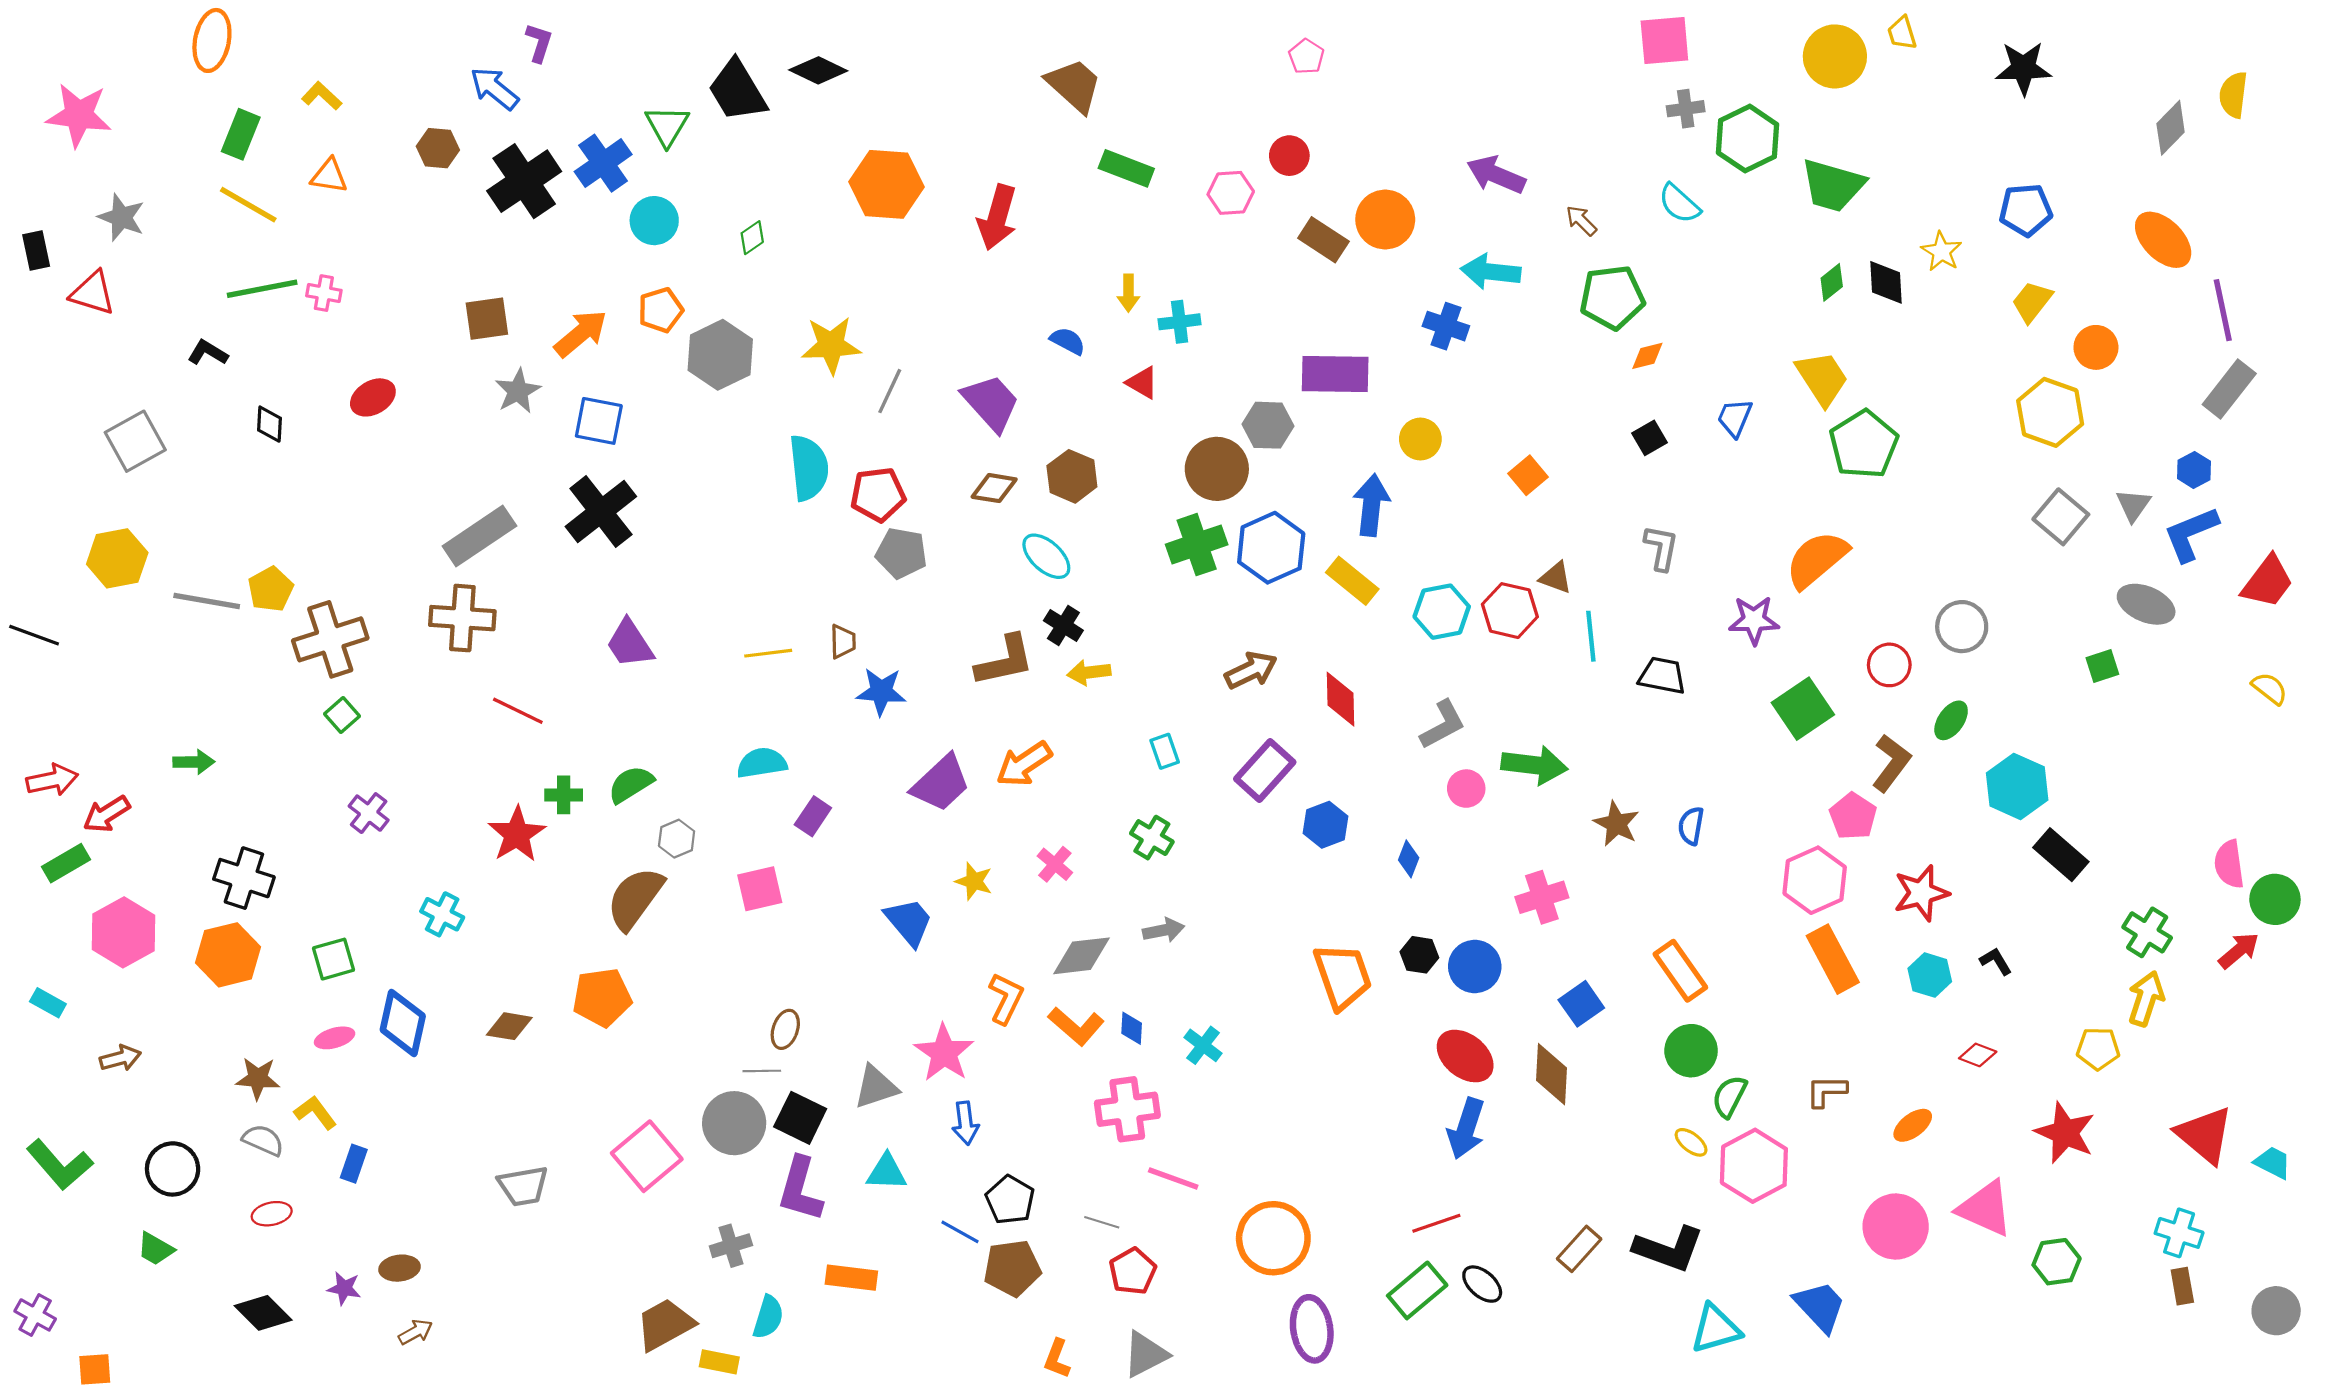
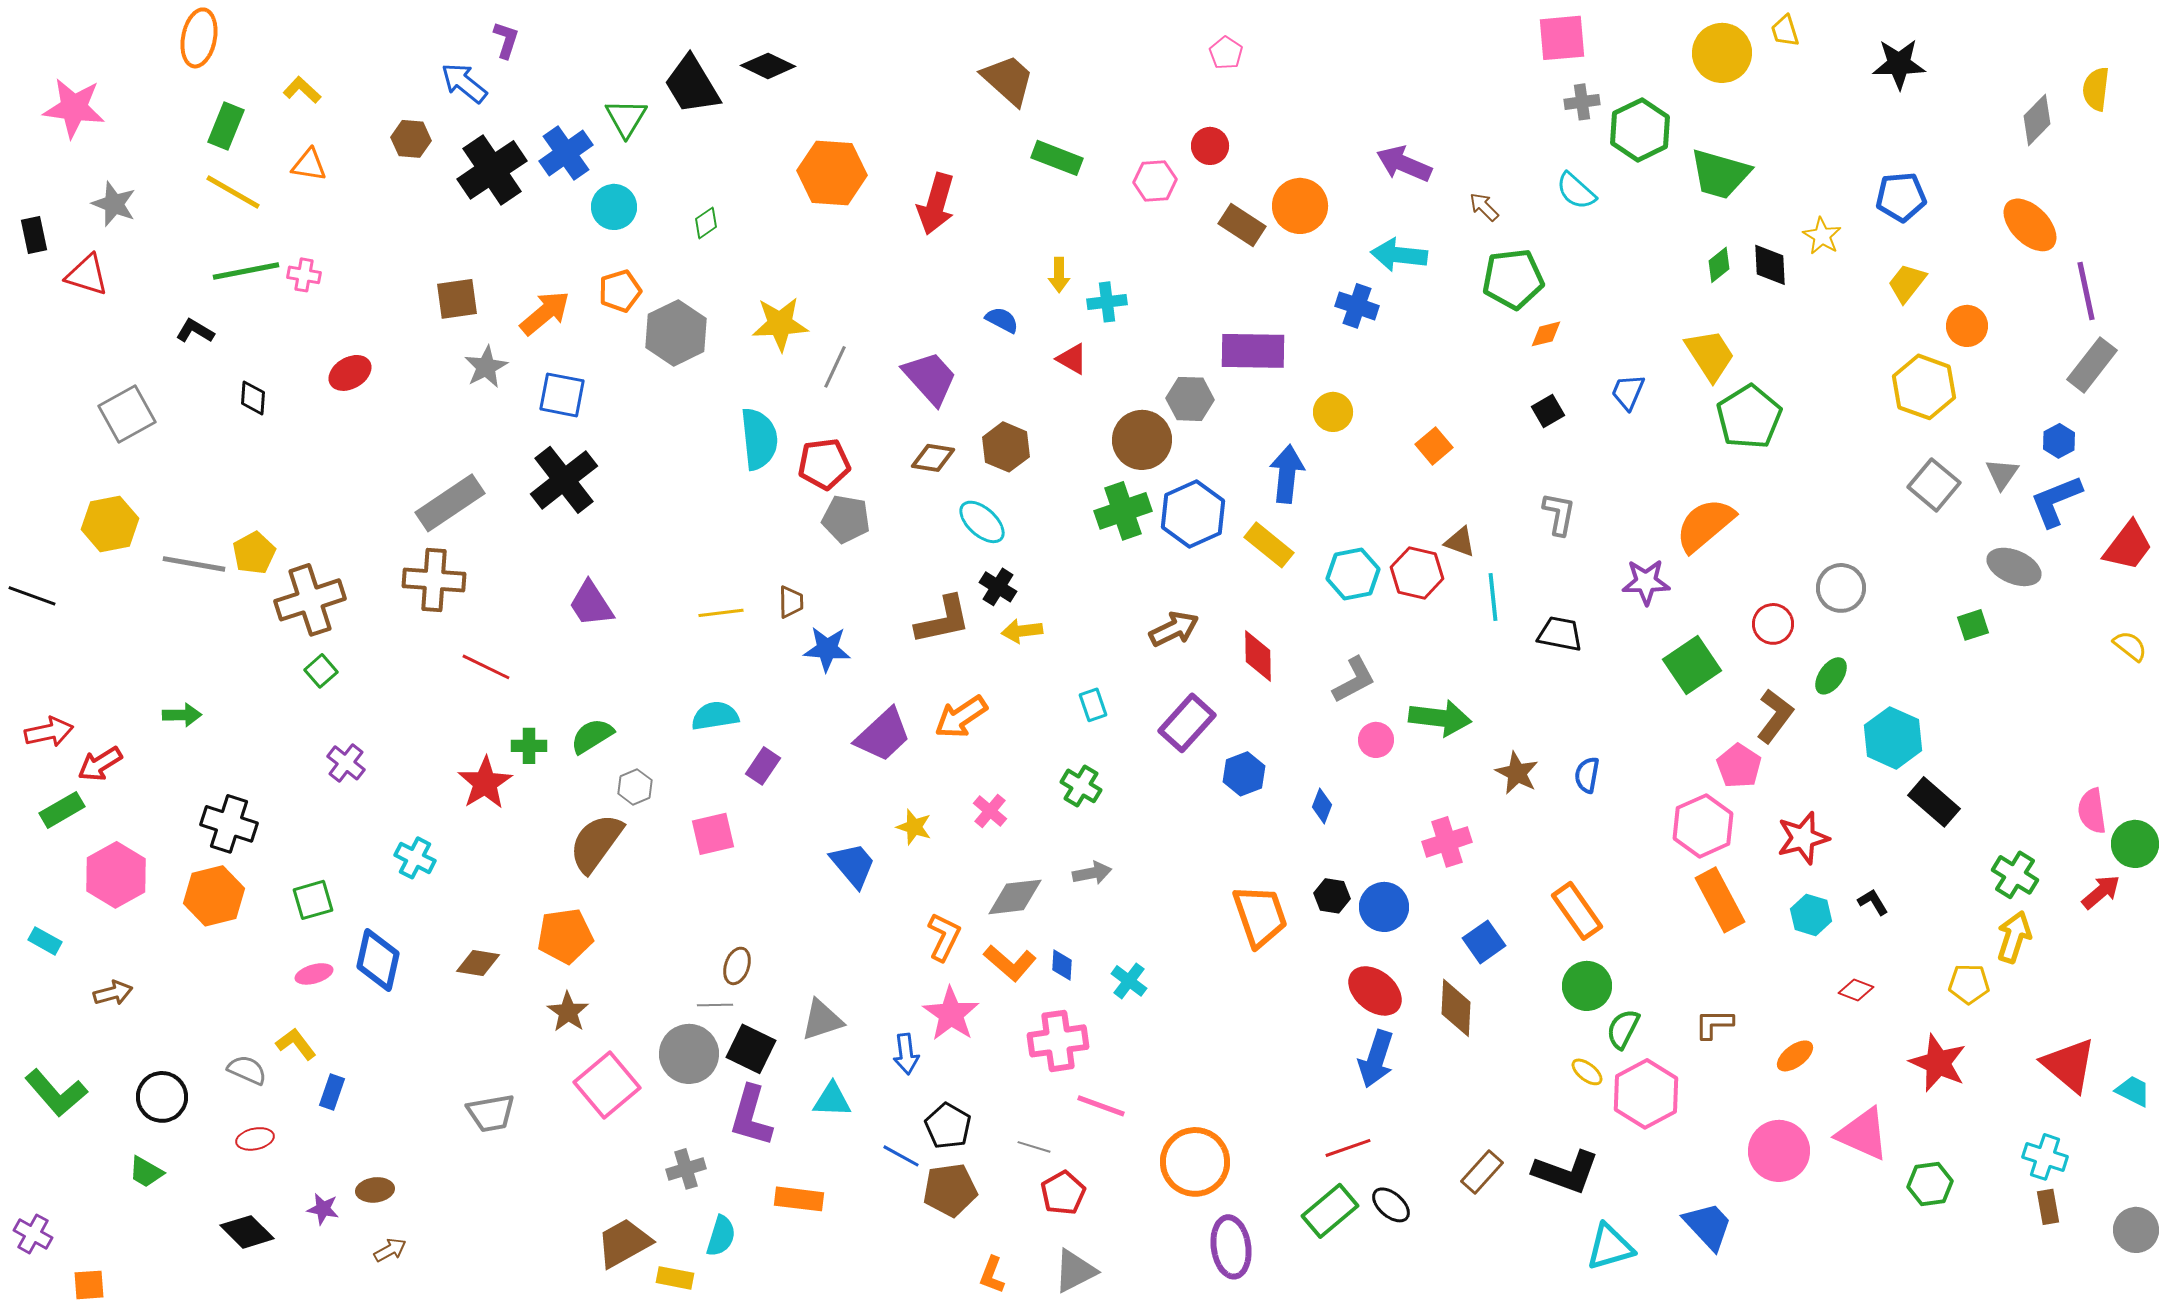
pink star: (944, 1053) -> (951, 1014), moved
brown star: (258, 1078) -> (568, 1012), moved, turned 30

